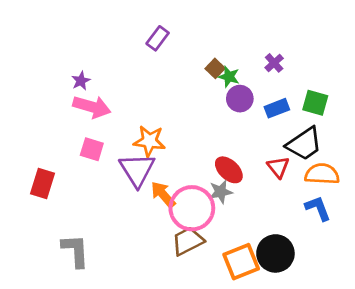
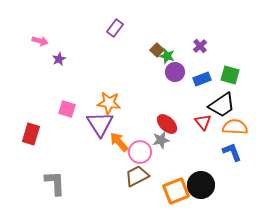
pink arrow: (92, 107) -> (40, 41), moved, size x0.6
pink circle: (192, 208) -> (140, 152), size x0.7

